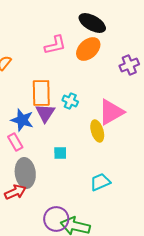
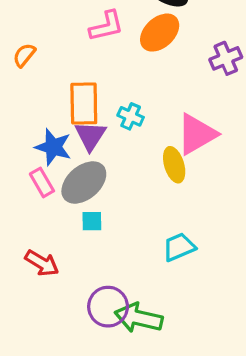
cyan square: (60, 153) -> (92, 221), moved
gray ellipse: (25, 173) -> (84, 182), moved, turned 56
red arrow: (15, 192) -> (42, 263), turned 55

